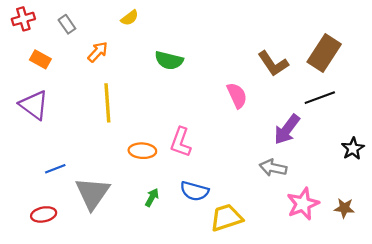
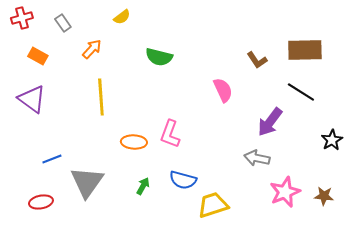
brown rectangle: (324, 53) -> (305, 50), turned 56
brown L-shape: (273, 64) -> (257, 60), size x0.7
black line: (320, 98) -> (301, 92), turned 52

